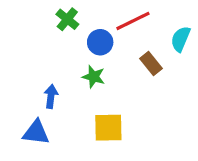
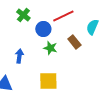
green star: (94, 77) -> (50, 48), moved
blue arrow: (51, 96) -> (19, 56), moved

